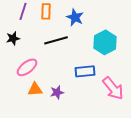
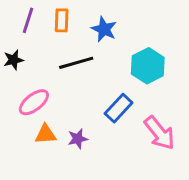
blue rectangle: (85, 71) -> (119, 108), turned -42

